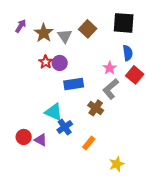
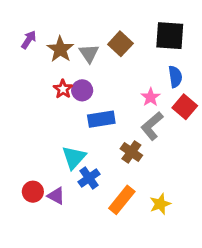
cyan triangle: (54, 112) -> (74, 157), turned 48
orange rectangle: (89, 143) -> (122, 200), size x1.5
yellow star: (117, 164) -> (160, 204), moved

